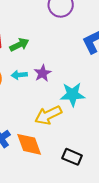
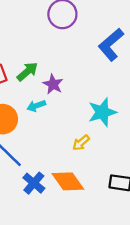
purple star: (43, 73) -> (53, 84), moved
yellow arrow: (48, 115) -> (81, 143), size x0.6

